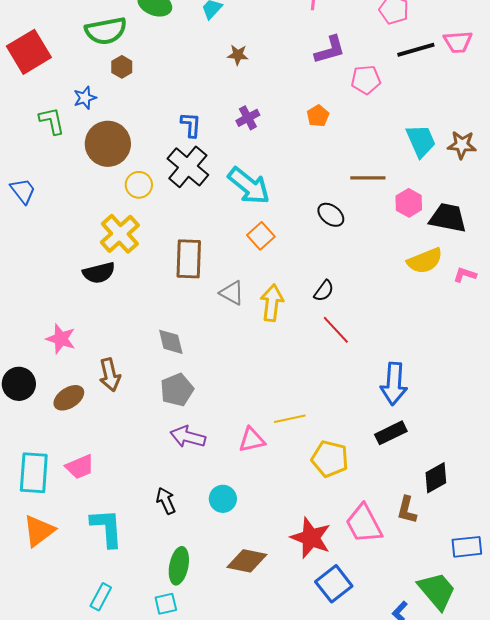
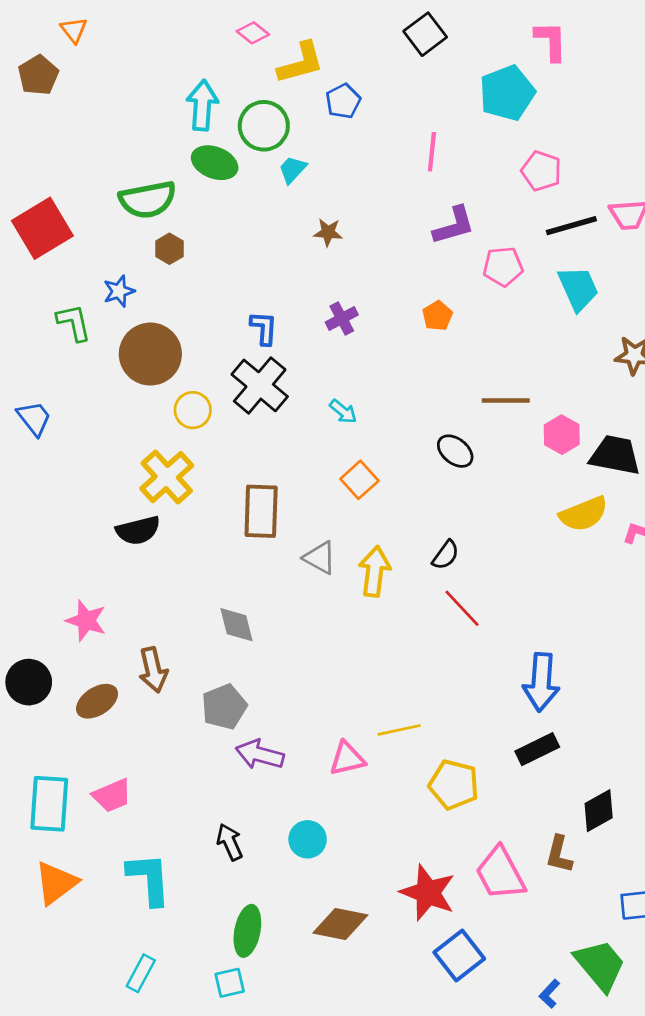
cyan trapezoid: (421, 141) -> (578, 288), moved
cyan arrow: (249, 186) -> (343, 411), size x0.5
gray pentagon: (177, 390) -> (224, 707), moved

